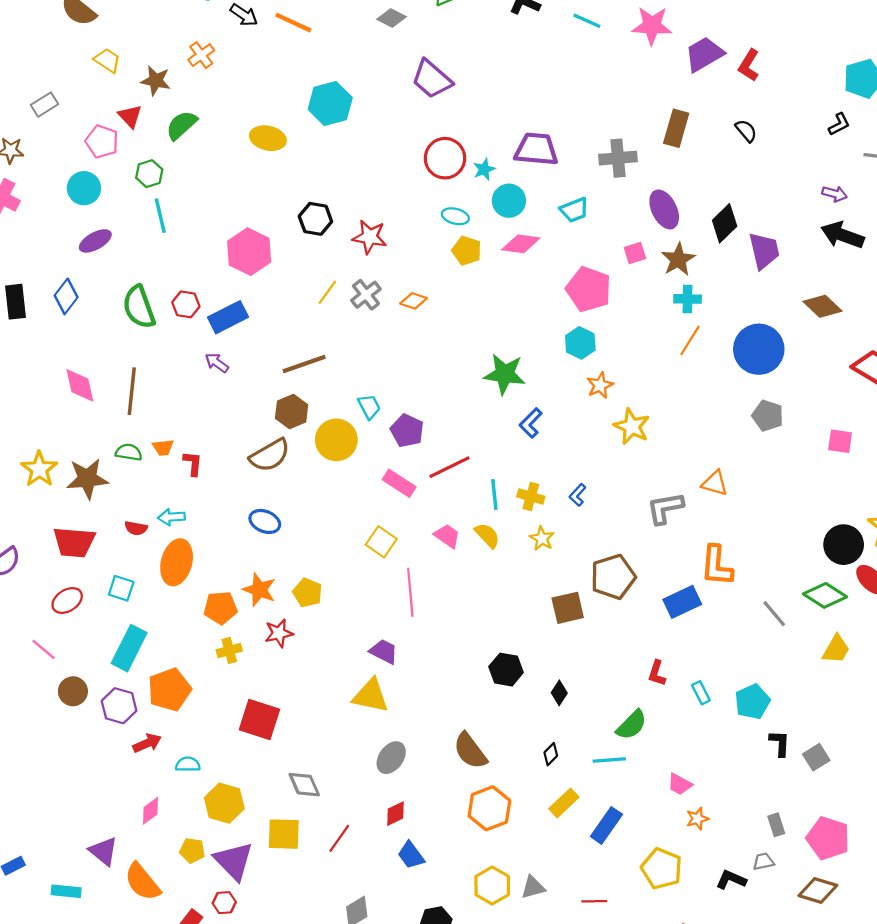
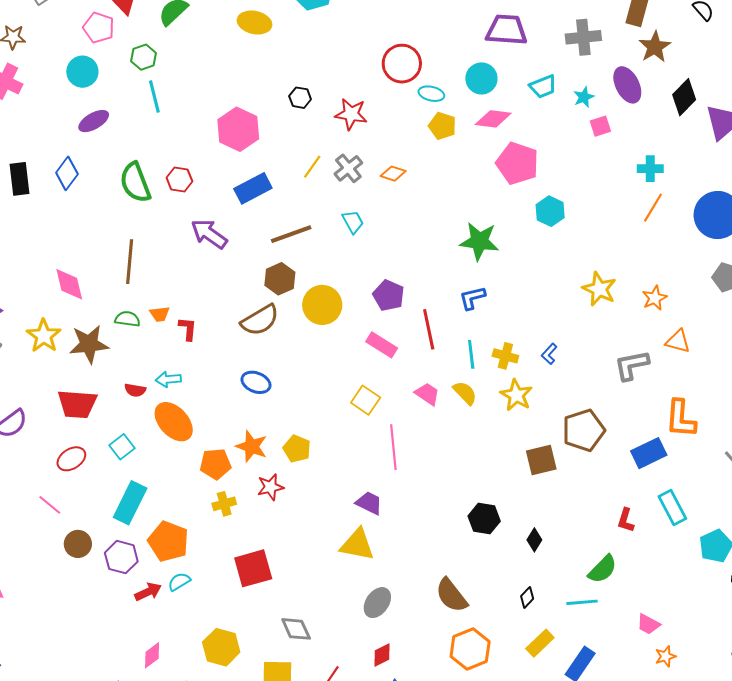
red circle: (445, 158) -> (402, 64), moved
cyan star: (484, 169) -> (584, 97), moved
black hexagon: (315, 219) -> (300, 98), size x0.7
brown star: (678, 259) -> (655, 47), moved
pink pentagon: (589, 289) -> (517, 163), moved
blue rectangle: (228, 317) -> (253, 188), moved
purple arrow: (217, 363) -> (209, 234), size x1.6
pink diamond: (80, 385) -> (69, 284), moved
orange star: (600, 385) -> (655, 298), moved
cyan trapezoid: (369, 407) -> (353, 222), moved
blue L-shape: (531, 423) -> (472, 298), moved, turned 32
red line: (449, 467) -> (429, 329), turned -75
yellow star: (542, 538) -> (516, 395), size x1.4
orange ellipse: (177, 562) -> (174, 422), turned -57
cyan square: (121, 588) -> (122, 447), turned 35
orange pentagon: (169, 690) -> (168, 541), turned -30
cyan rectangle: (701, 693) -> (672, 508), moved, size x1.6
red square: (259, 719) -> (253, 568), turned -33
cyan semicircle: (188, 764) -> (179, 582), moved, turned -30

